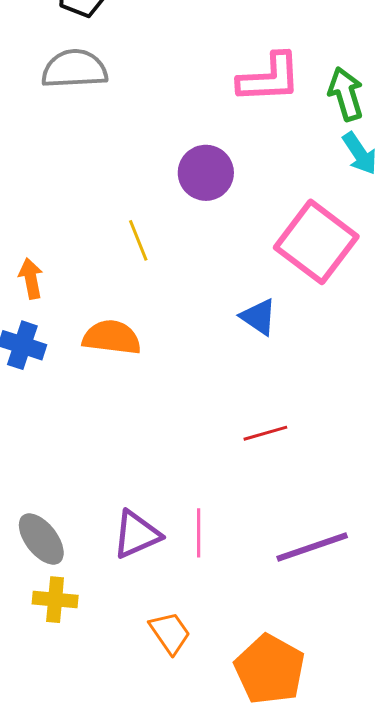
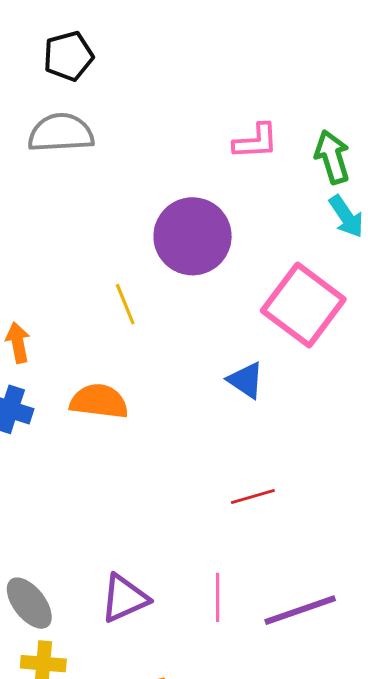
pink L-shape: (269, 78) -> (256, 141), size x0.7
purple circle: (206, 173) -> (193, 236), size x1.4
pink line: (199, 533) -> (218, 597), moved

